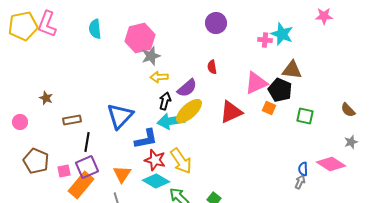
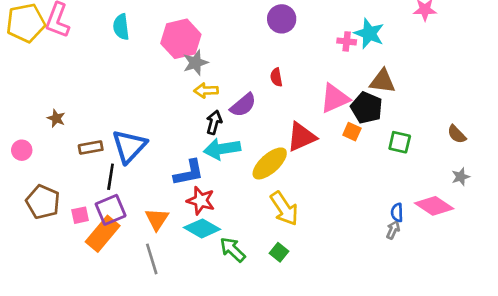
yellow ellipse: (189, 111) -> (270, 163), moved
blue triangle: (120, 116) -> (129, 146), moved
yellow arrow: (181, 161) -> (284, 209), moved

